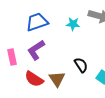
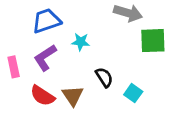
cyan star: (73, 24) -> (81, 42), moved

